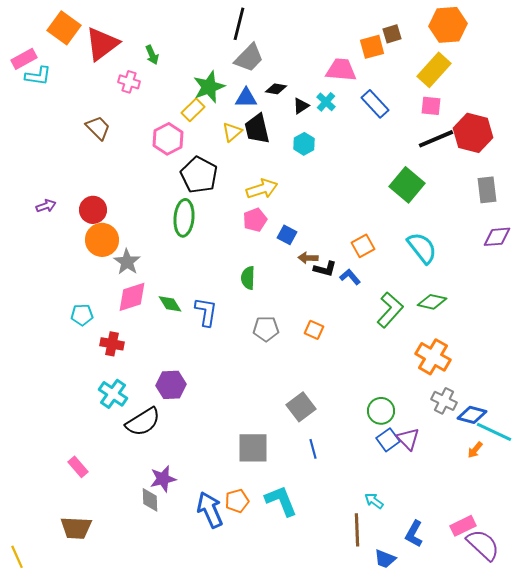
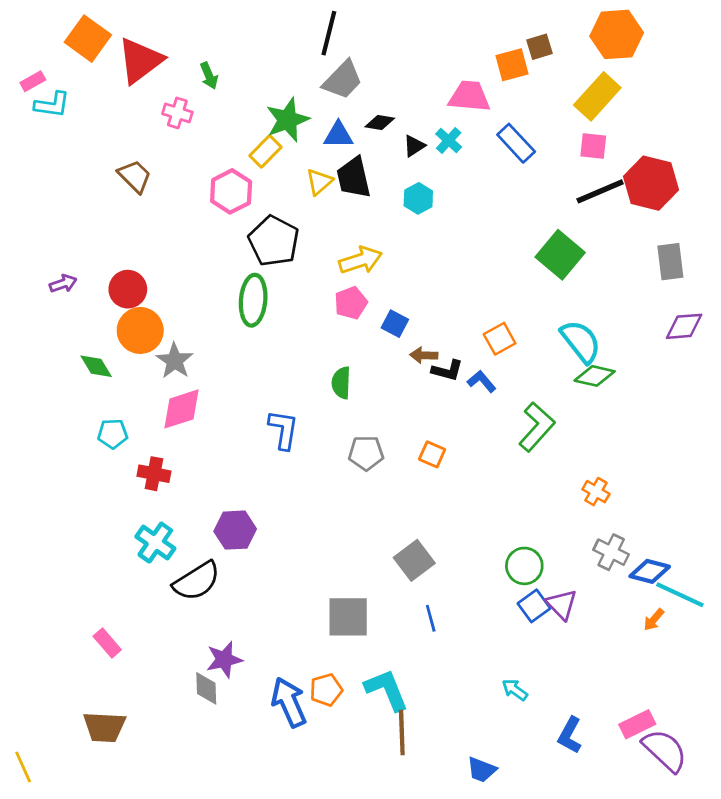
pink rectangle: (24, 59) -> (33, 81), size x0.7
green diamond: (432, 302) -> (595, 376), moved
green diamond: (170, 304) -> (96, 366), moved
orange cross: (433, 357) -> (596, 492), size x0.6
brown line: (357, 530) -> (402, 733), moved
blue trapezoid: (385, 559) -> (482, 770), moved

